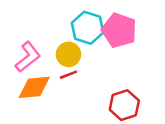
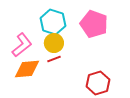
cyan hexagon: (88, 28) -> (53, 22), moved

